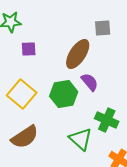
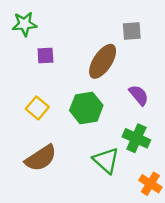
purple semicircle: (90, 82) -> (139, 95), moved
yellow square: (22, 94) -> (37, 108), size x0.7

